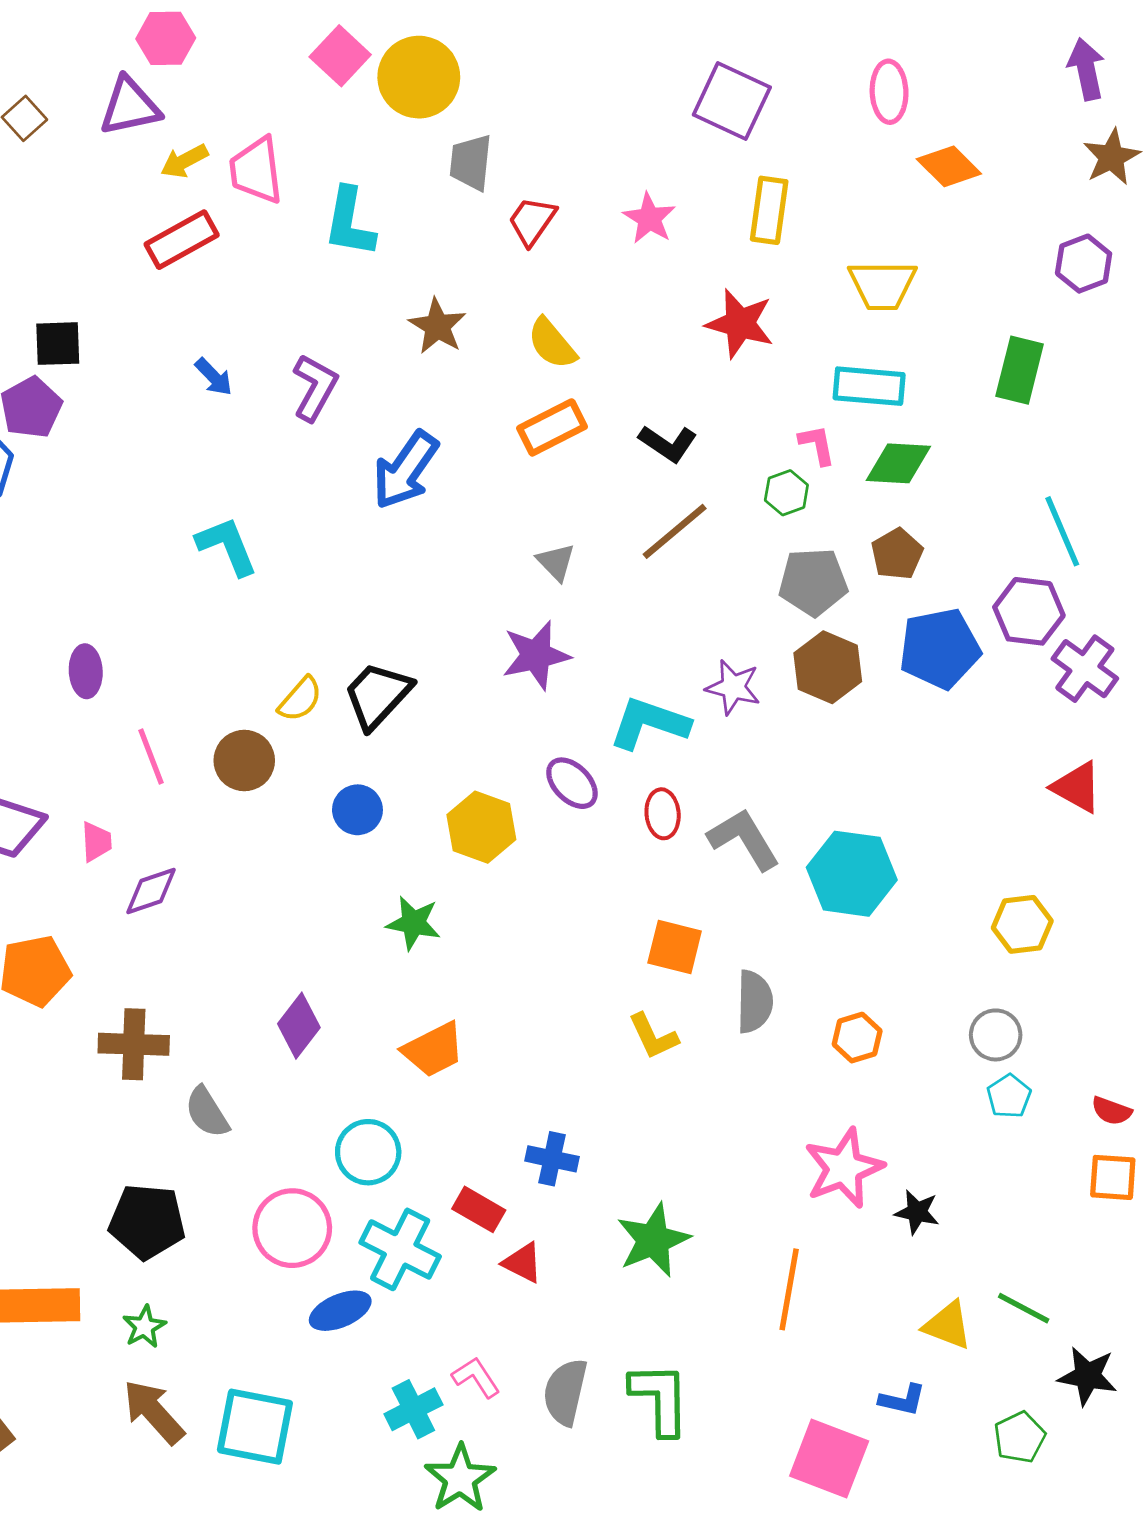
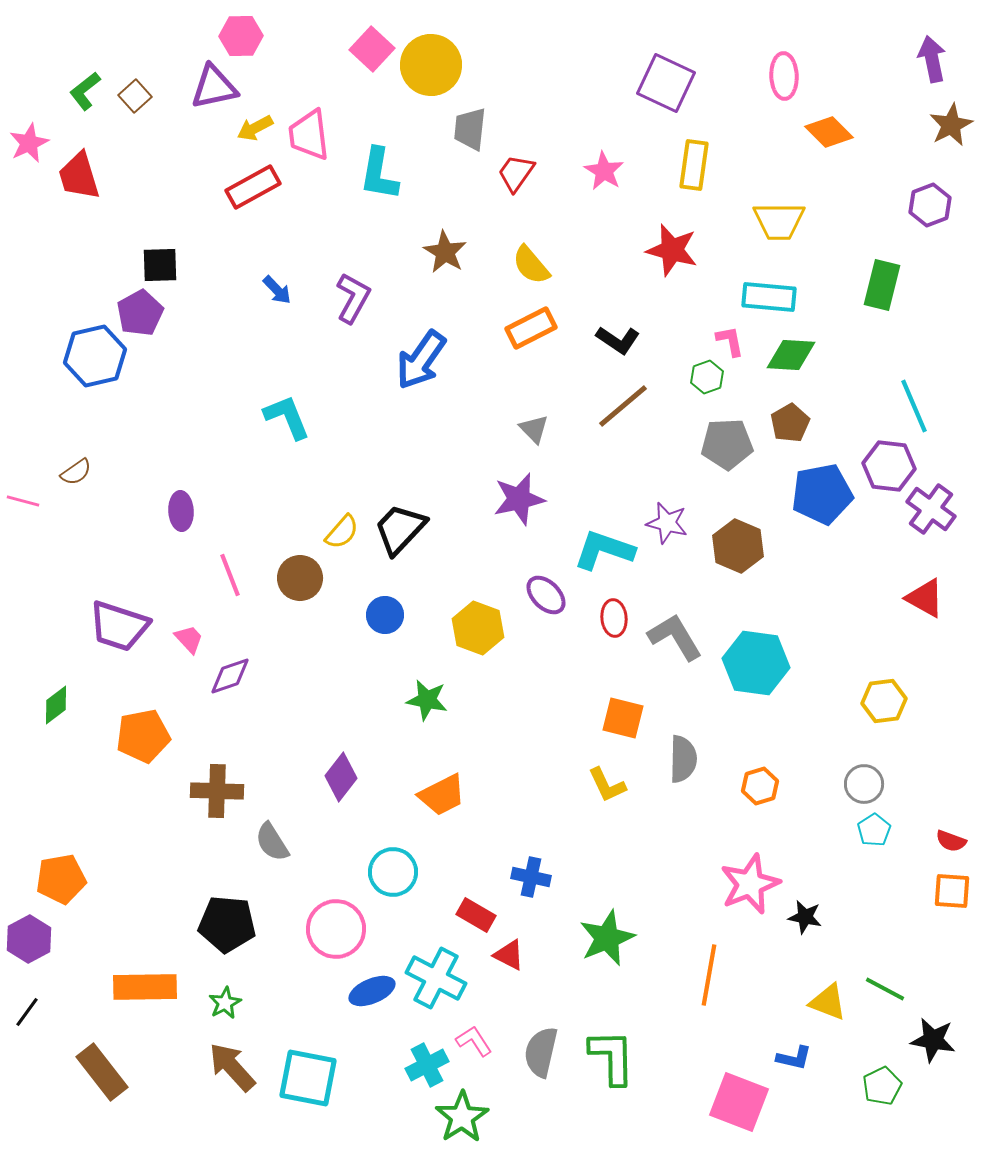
brown hexagon: (828, 667) -> (738, 546), moved
pink trapezoid: (96, 842) -> (189, 639), turned -40
cyan cross: (400, 1249) -> (436, 978), moved

